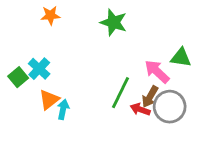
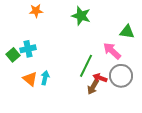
green triangle: (181, 58) -> (127, 32), moved
cyan cross: (39, 69) -> (28, 49), turned 35
brown arrow: (150, 97) -> (93, 87), moved
orange triangle: (49, 100) -> (30, 79), moved, turned -42

